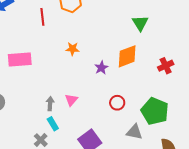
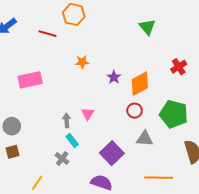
red line: (42, 17) -> (47, 34), turned -60
orange diamond: (127, 56) -> (140, 84), moved
gray triangle: (134, 132) -> (145, 139), moved

